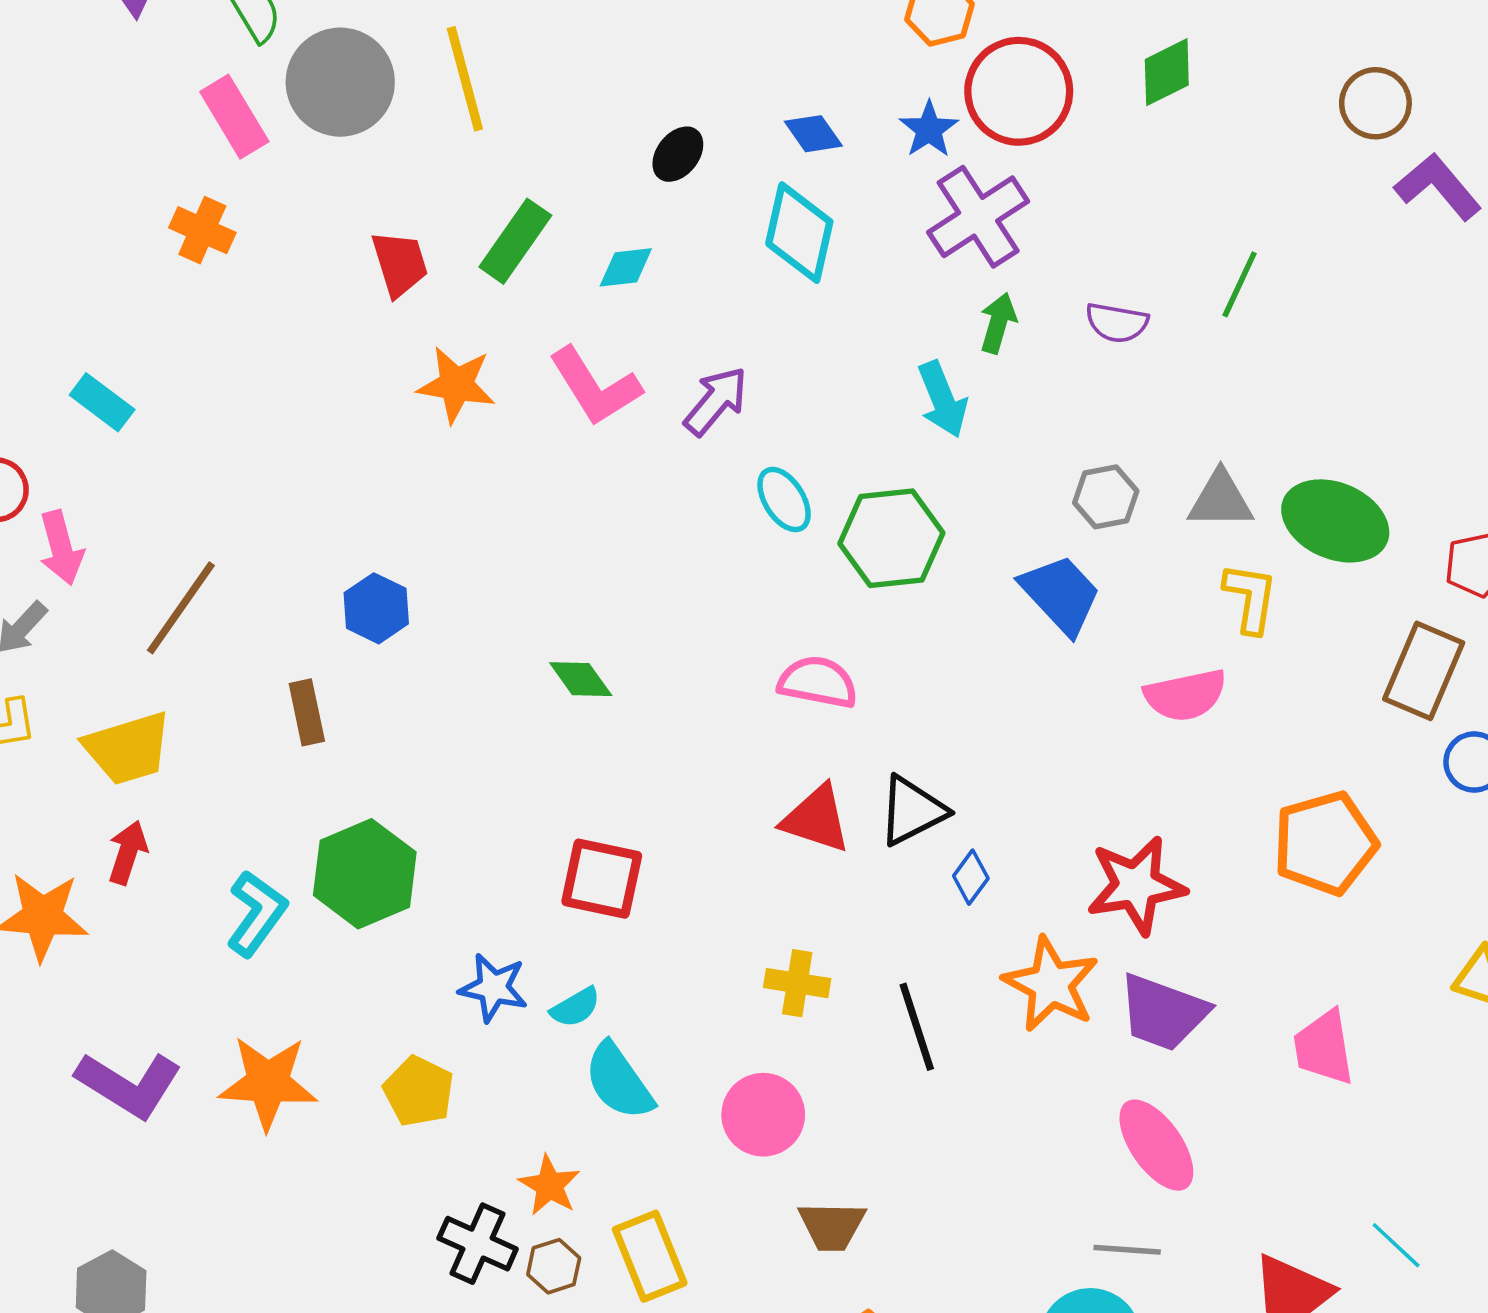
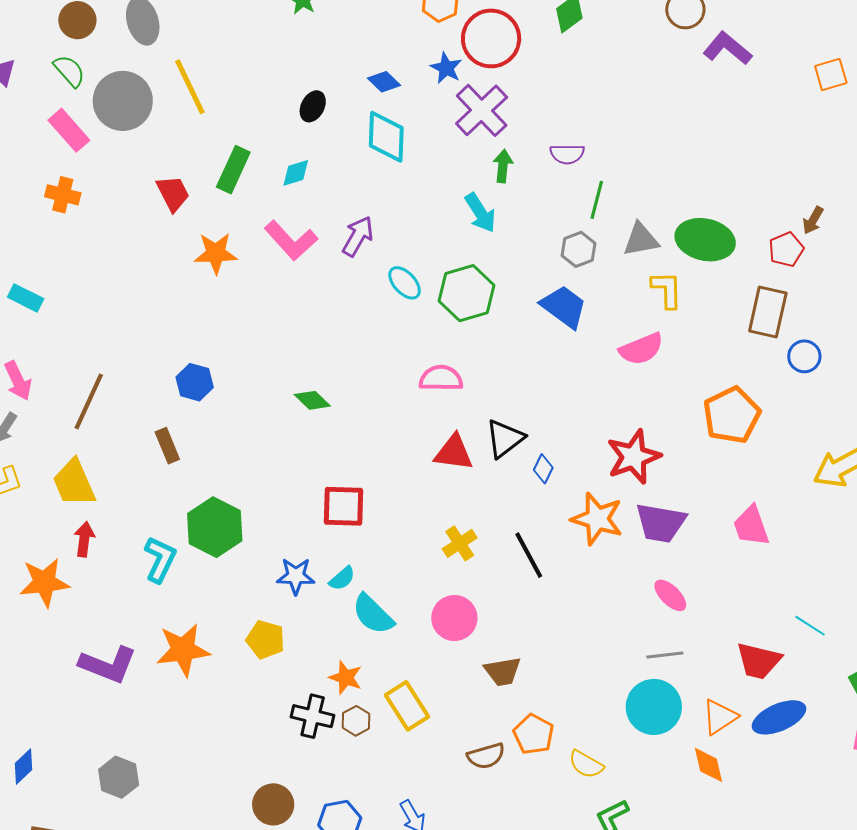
green line: (1240, 284) -> (597, 200), moved
yellow trapezoid: (128, 748) -> (74, 483), turned 94
yellow cross: (797, 983) -> (460, 543), turned -32
pink ellipse: (1156, 1145) -> (670, 595), size x0.7

